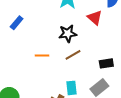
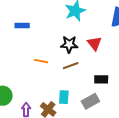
red triangle: (95, 18) -> (94, 43), moved
blue rectangle: (17, 23) -> (22, 26), turned 40

